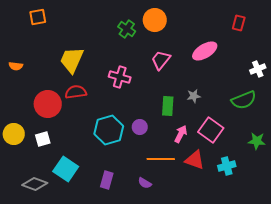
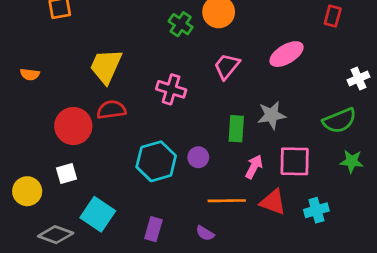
gray star: (194, 96) -> (272, 115), size x1.5
pink square: (211, 130) -> (295, 161), turned -35
yellow circle: (14, 134) -> (27, 191), moved
green star: (257, 141) -> (352, 161), moved

